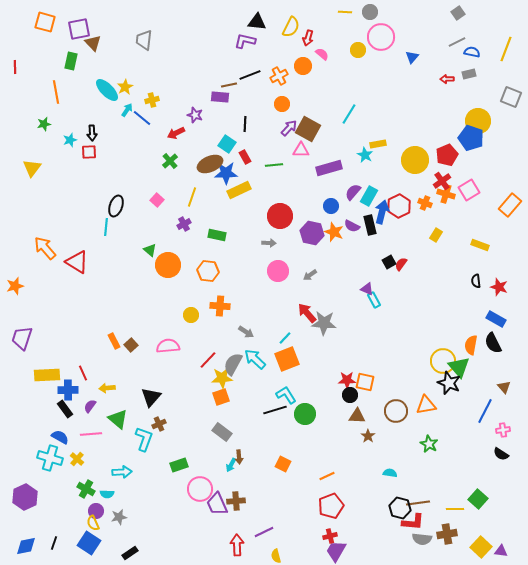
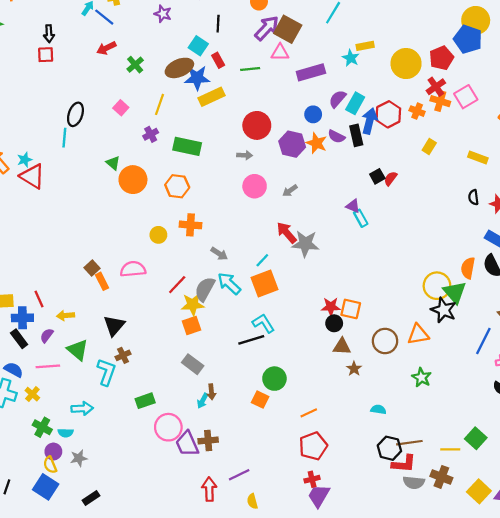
purple arrow: (289, 128) -> (267, 28), size x1.4
red arrow: (176, 133) -> (106, 48), moved
cyan star: (70, 140) -> (25, 160), moved
green rectangle: (217, 235) -> (187, 146), size x1.4
orange rectangle: (114, 341) -> (102, 281), moved
green circle: (305, 414) -> (274, 379), moved
brown cross: (447, 534) -> (441, 477), turned 30

